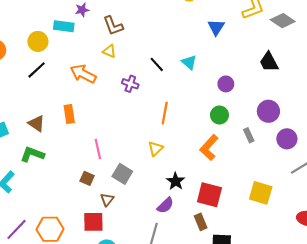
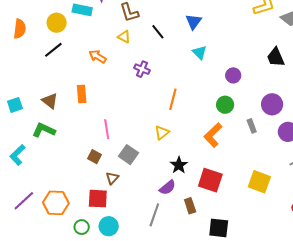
blue triangle: (216, 27) -> (194, 22), moved
black line: (157, 64) -> (158, 32), moved
orange arrow: (83, 74) -> (98, 56), size x0.7
brown rectangle: (201, 222) -> (190, 206), moved

